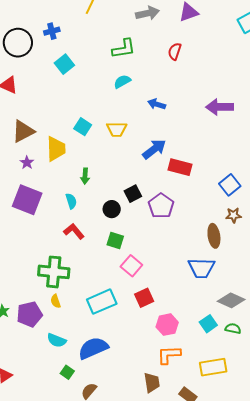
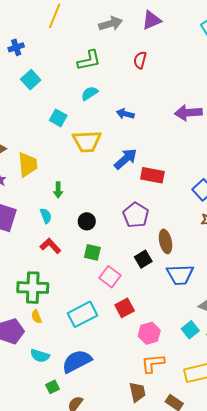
cyan square: (83, 127) -> (58, 118), moved
yellow trapezoid: (117, 129) -> (87, 141), size x1.4
black square: (133, 194) -> (143, 259), moved
brown ellipse: (214, 236) -> (165, 241), moved
green square: (67, 372) -> (52, 387), turned 32

